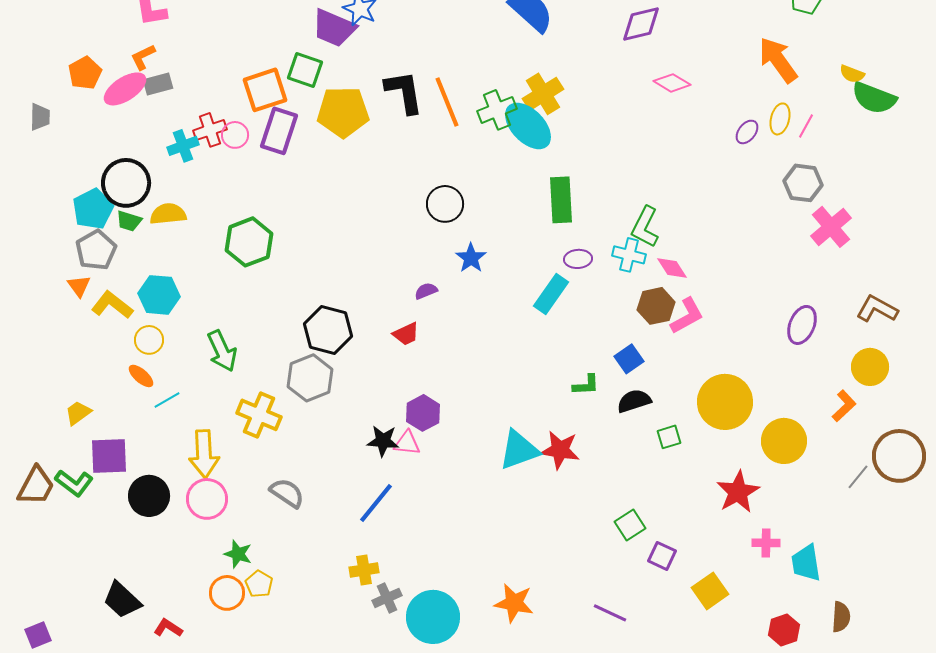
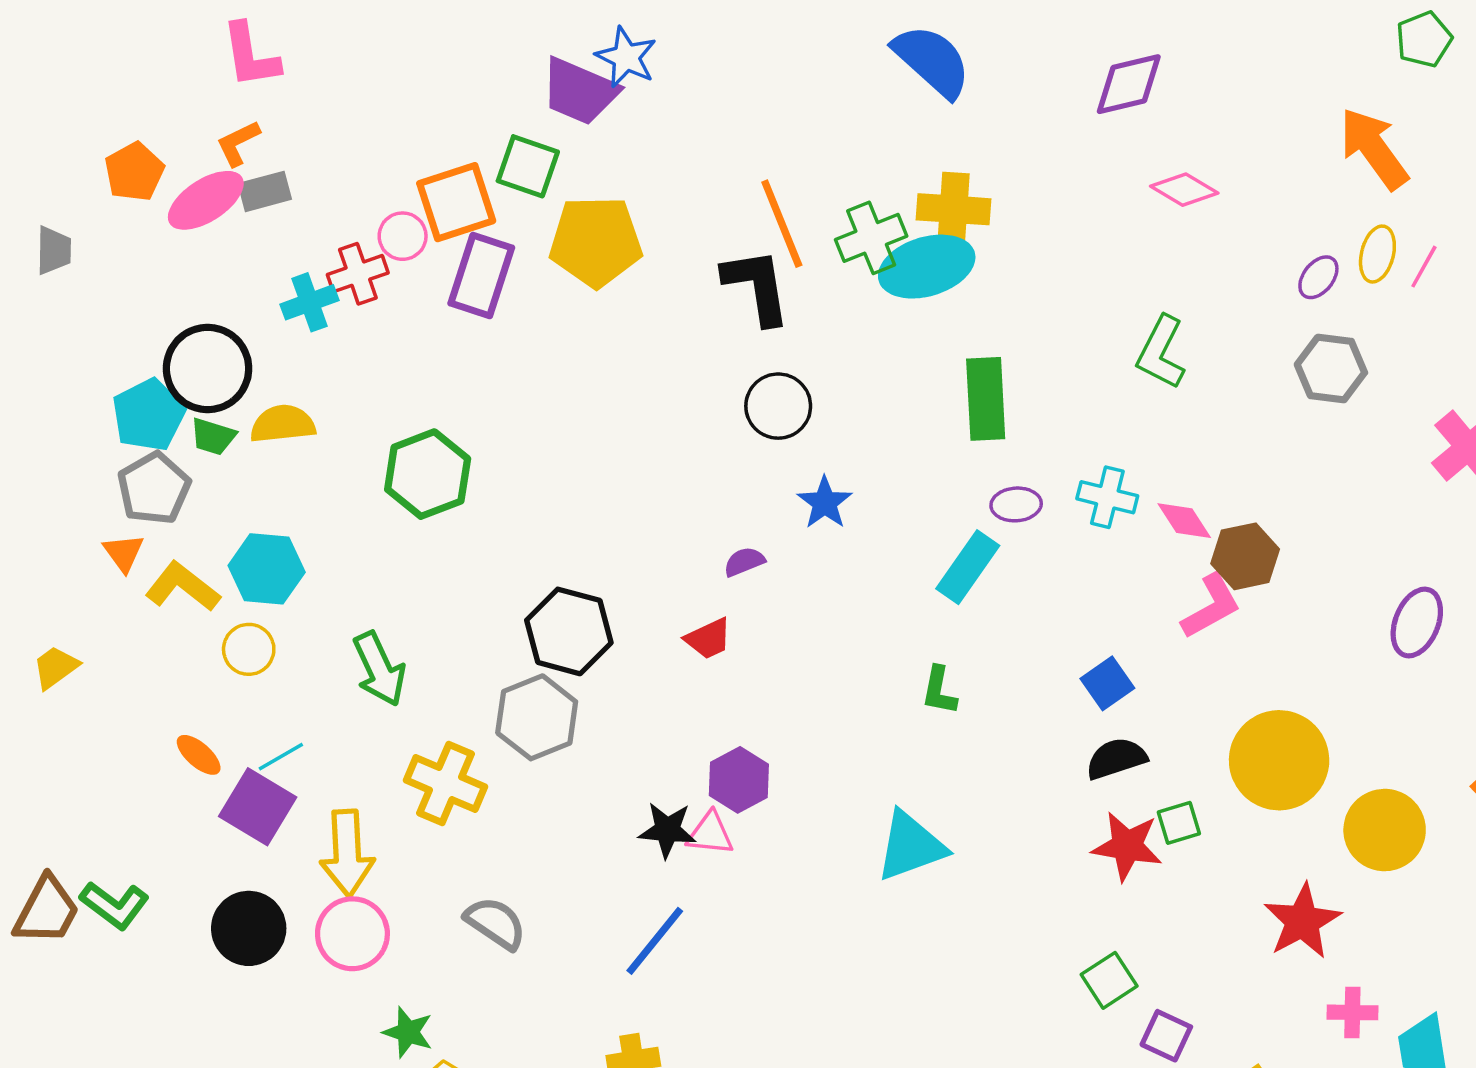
black L-shape: (404, 92) -> (757, 286), moved
yellow cross: (543, 94) -> (953, 209), turned 36
cyan ellipse: (528, 126) -> (927, 267), turned -63
pink circle: (235, 135) -> (403, 236), moved
gray hexagon: (803, 183) -> (1331, 369), moved
green L-shape: (645, 227) -> (1161, 352), moved
brown hexagon: (656, 306) -> (1245, 556), moved
orange ellipse: (141, 376) -> (199, 755), moved
green L-shape: (586, 385) -> (939, 690), moved, turned 104
yellow trapezoid: (78, 413) -> (56, 667), moved
red star: (560, 450) -> (1127, 846), moved
purple square: (109, 456) -> (258, 807), moved, turned 33

